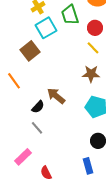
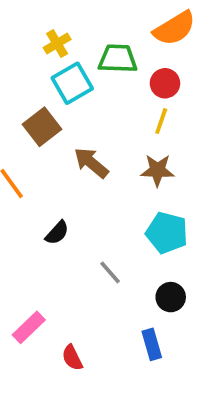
green trapezoid: (70, 15) -> (118, 59), turned 110
yellow line: (93, 48) -> (161, 121), turned 64
brown arrow: (56, 96) -> (91, 163), moved
gray line: (37, 128) -> (110, 272), moved

